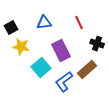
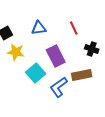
brown rectangle: (87, 70) -> (82, 75), turned 30

